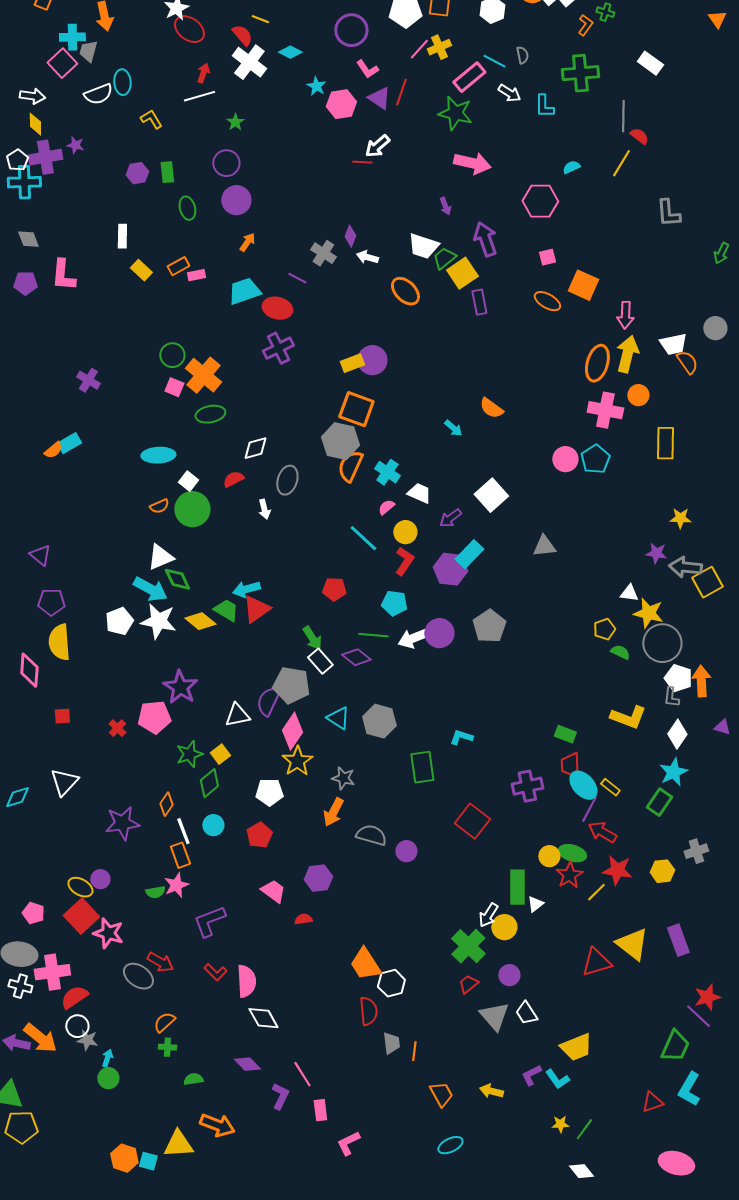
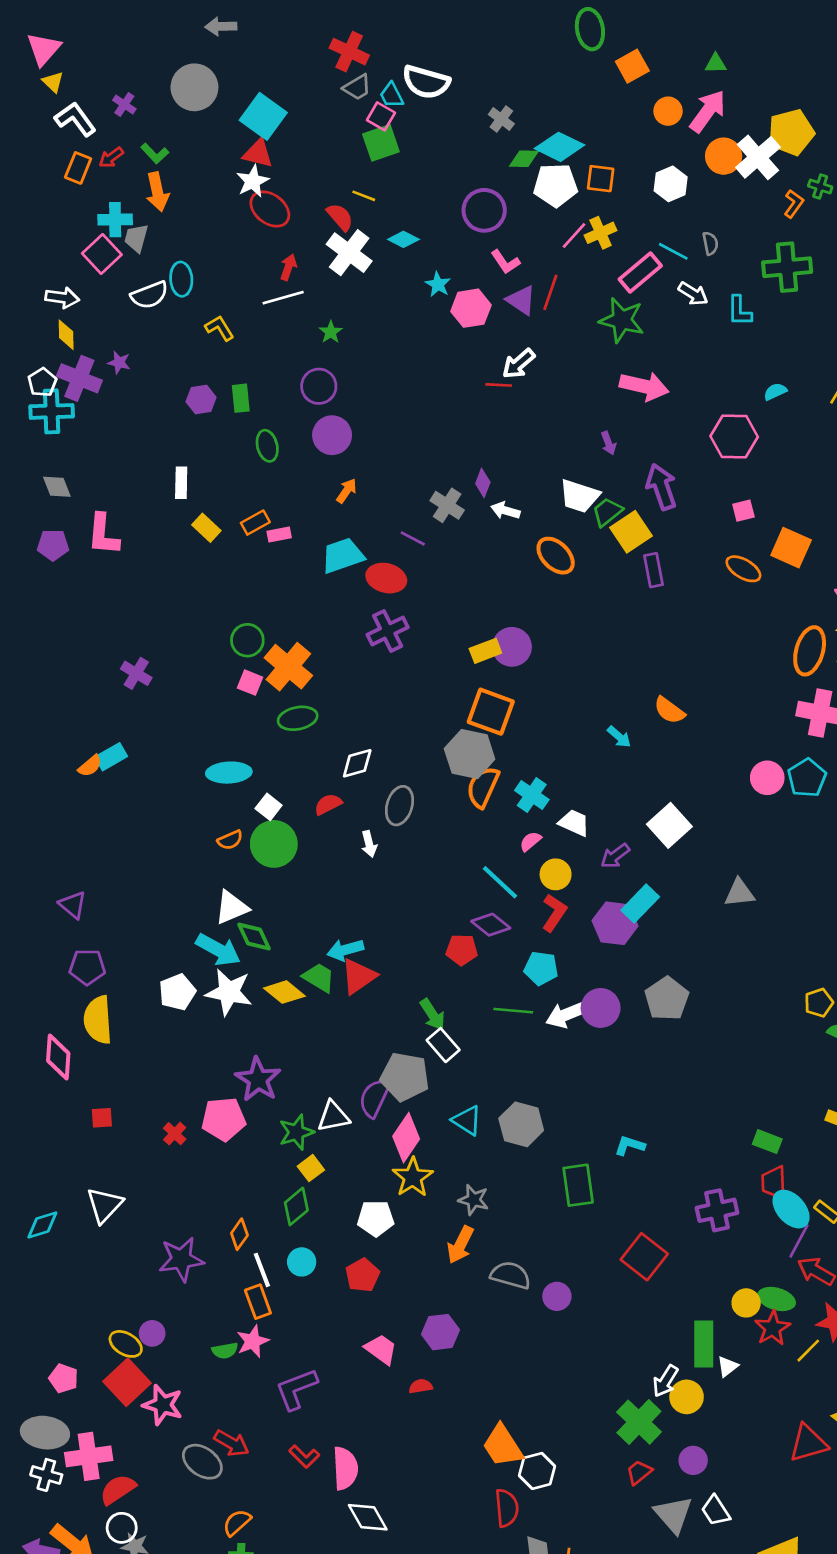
purple cross: (45, 157) -> (79, 378), turned 32
purple diamond: (356, 657) -> (491, 925), moved
green star: (189, 754) -> (296, 1132), moved

